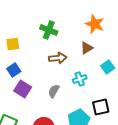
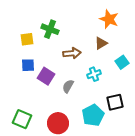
green cross: (49, 30) -> (50, 29), moved
blue square: (14, 70) -> (28, 65), turned 32
purple square: (23, 89) -> (46, 76), moved

